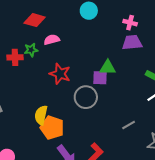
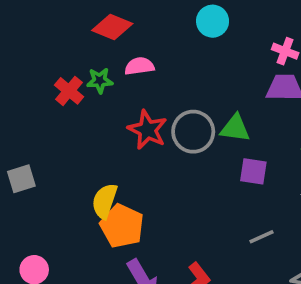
red cross: (15, 57) -> (69, 91), turned 35
purple square: (100, 78) -> (253, 171), moved
gray circle: (86, 97) -> (193, 132), moved

